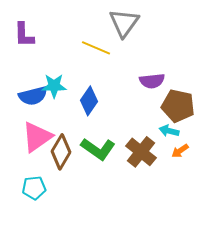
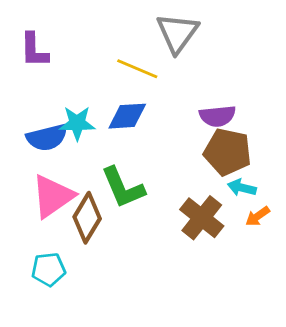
blue diamond: (89, 101) -> (127, 116), moved, turned 52
brown pentagon: (178, 106) -> (228, 152), moved
green L-shape: (98, 149) -> (123, 188), moved, turned 32

